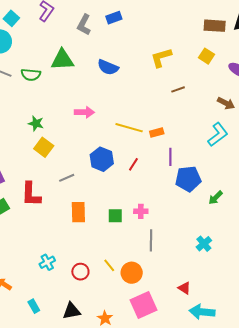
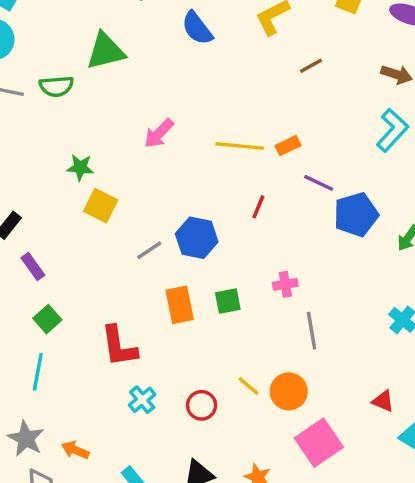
blue semicircle: (108, 67) -> (197, 28), moved, turned 40
pink arrow: (84, 112) -> (159, 133), turned 144
purple line: (170, 157) -> (319, 183), turned -54
blue hexagon: (102, 159) -> (197, 238), moved
red L-shape: (31, 194) -> (119, 346), moved
green square: (115, 216) -> (228, 301), moved

